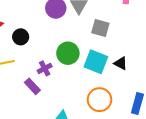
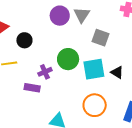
cyan square: (96, 62) -> (94, 69), turned -35
purple rectangle: (32, 86) -> (32, 88), turned -42

